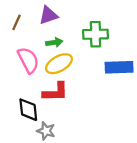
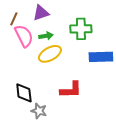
pink semicircle: (28, 60) -> (24, 36), moved
red L-shape: (55, 92) -> (71, 90), moved

